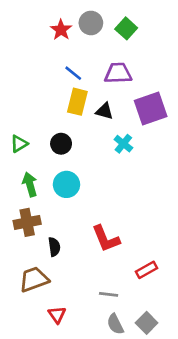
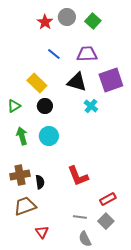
yellow rectangle: (77, 102) -> (37, 83), moved, turned -60
black triangle: (104, 111) -> (77, 82), size x1.5
brown cross: (27, 222) -> (20, 175), moved
gray square: (147, 323) -> (106, 221), moved

